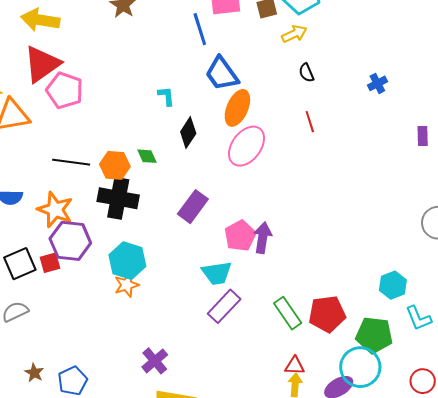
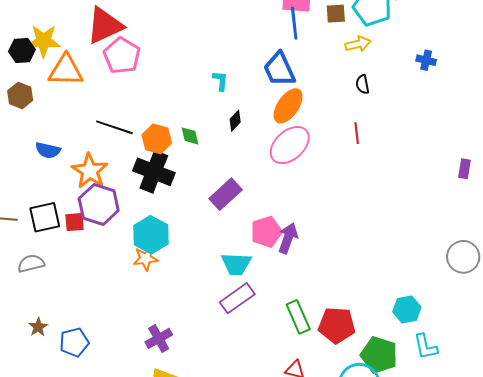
blue line: (200, 29) -> (294, 23), moved
blue cross: (377, 83) -> (426, 60), moved, turned 30
black diamond: (188, 133) -> (235, 121), size x0.7

